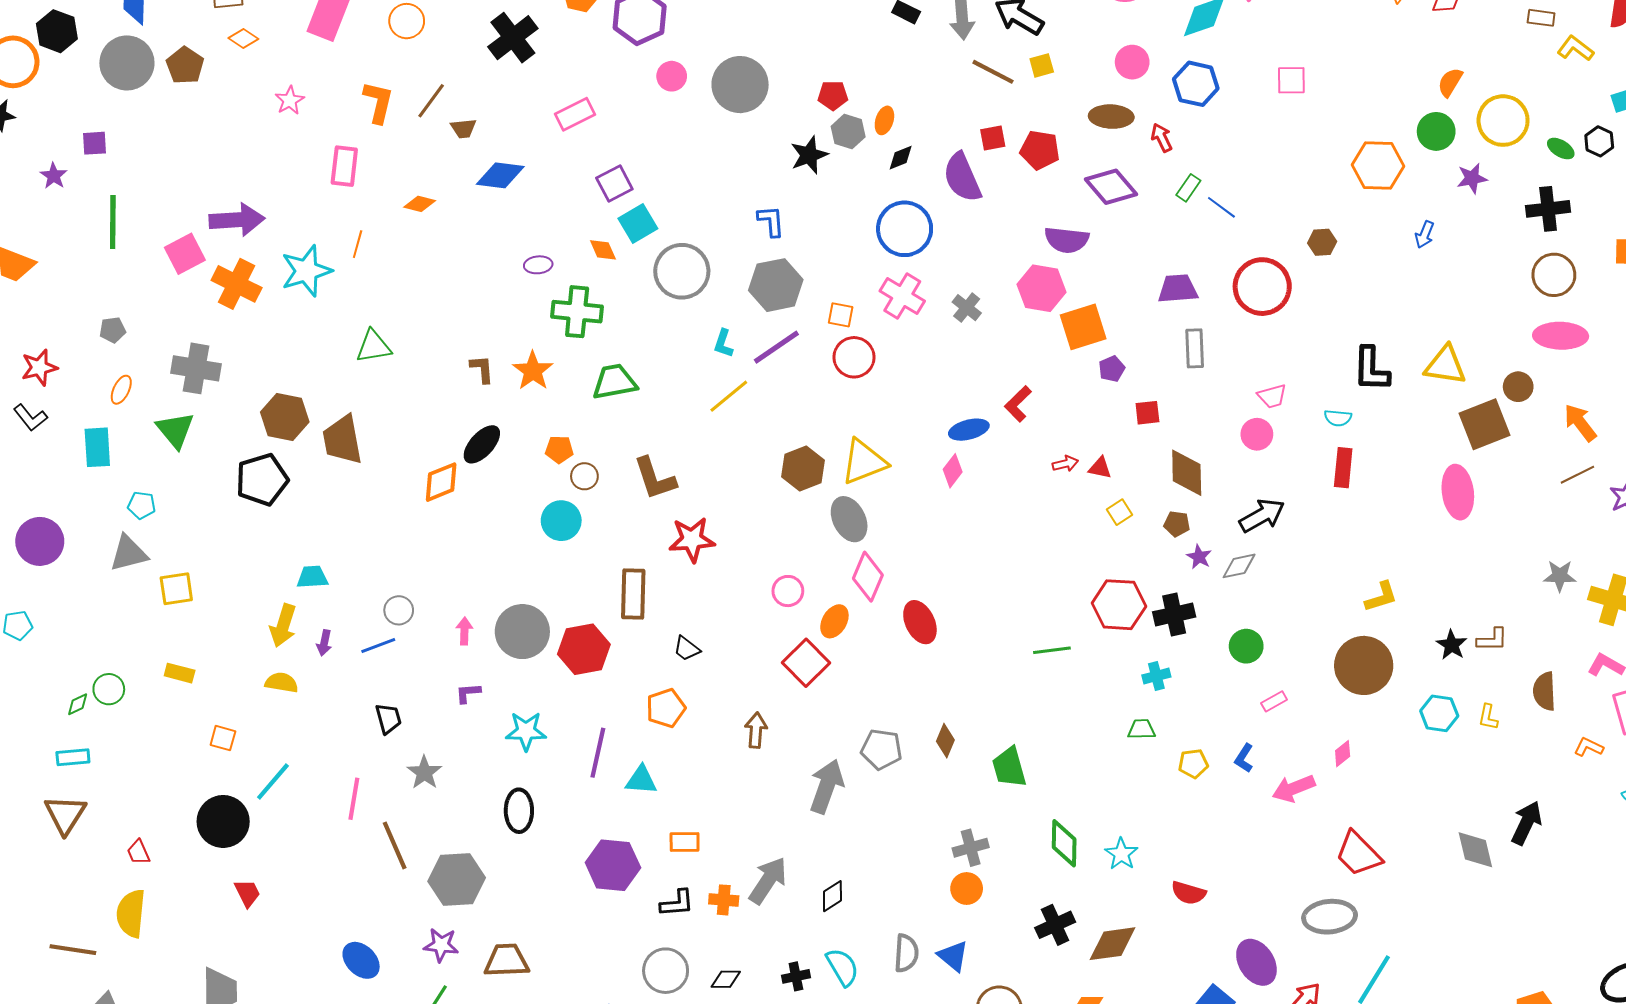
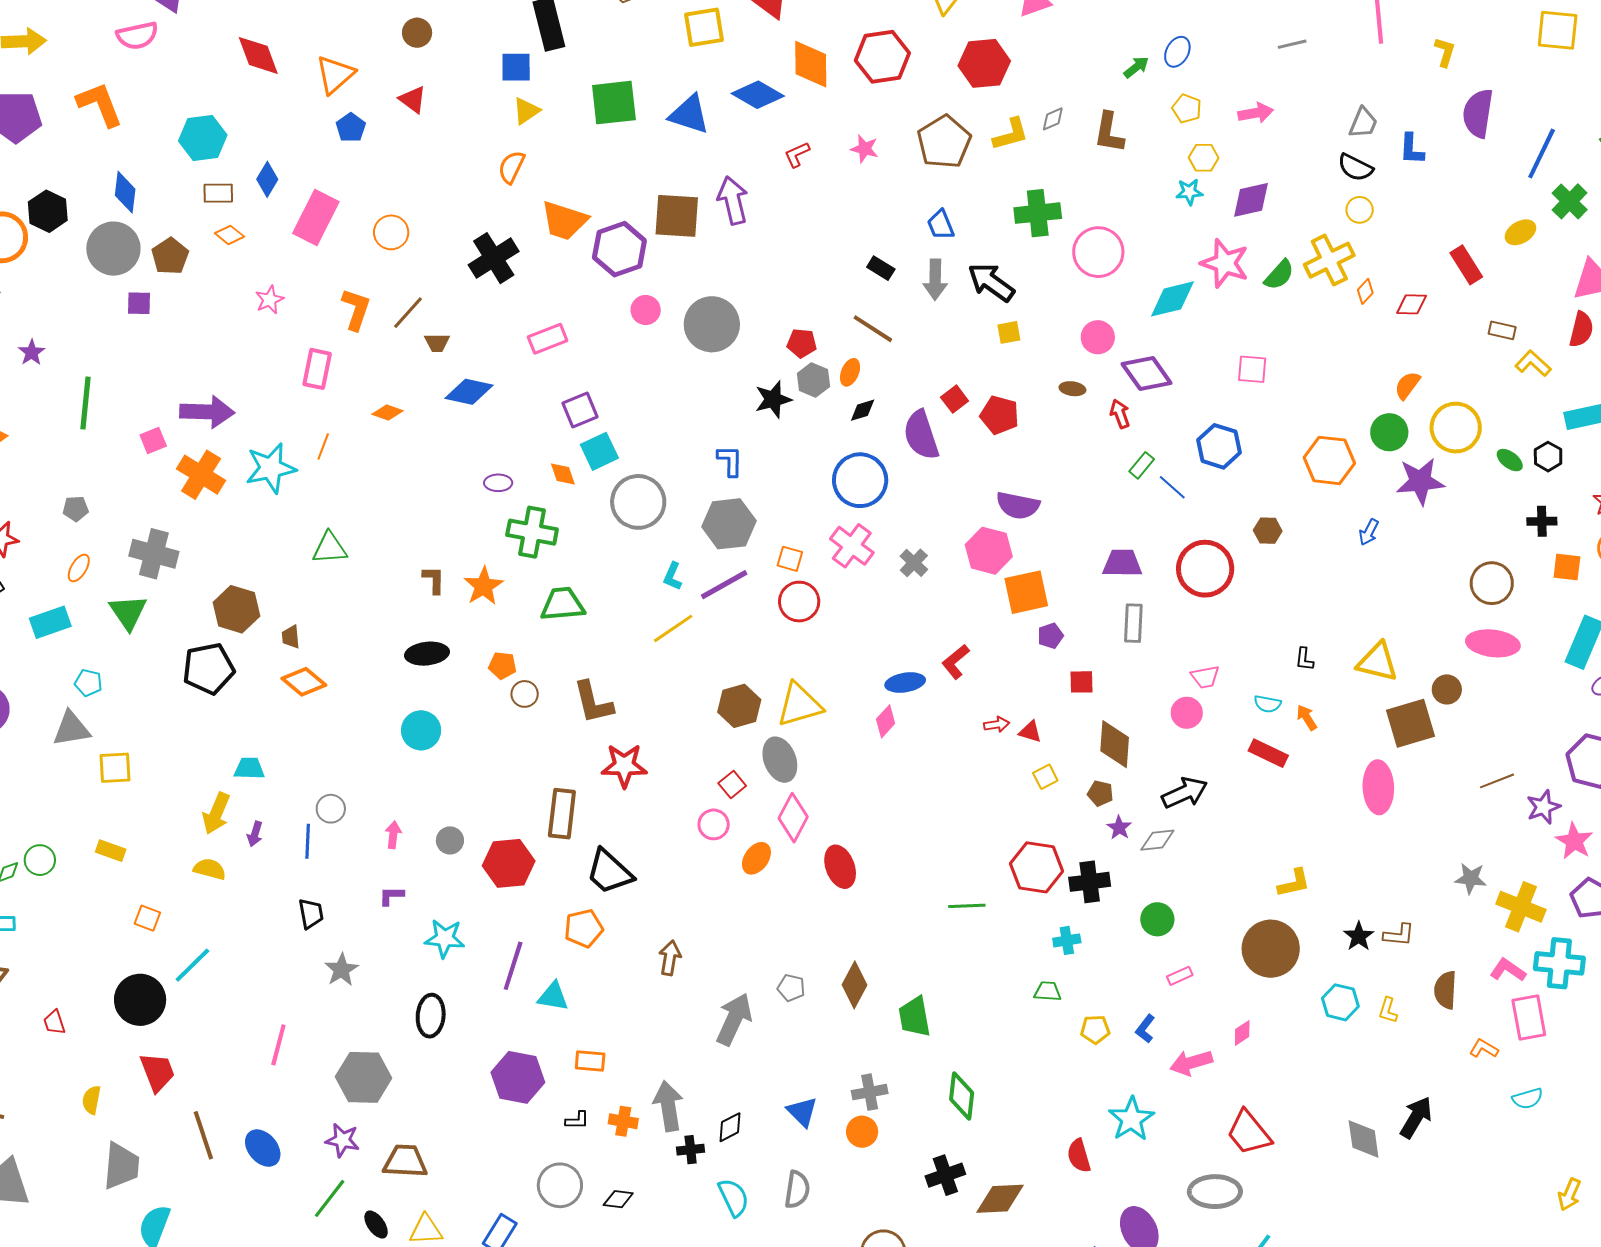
brown line: (993, 72) -> (873, 329), moved
blue hexagon: (1196, 84) -> (1219, 446), moved
brown ellipse: (1111, 117) -> (1072, 389), size x0.6
red square: (993, 138) -> (955, 399), turned -32
purple square: (94, 143) -> (139, 303), moved
purple star: (1472, 178) -> (1420, 481), size x1.6
purple diamond: (1111, 187) -> (1147, 373), moved
black cross: (1548, 209) -> (1542, 521), moved, size x0.7
pink square: (185, 254) -> (153, 440), size x0.7
black L-shape: (1371, 369) -> (1304, 659), size x0.5
orange arrow: (1580, 423) -> (1307, 718), moved, size x0.7
brown trapezoid: (342, 440) -> (291, 637), size x0.5
black ellipse: (482, 444) -> (427, 654), turned 36
cyan rectangle: (97, 447) -> (50, 622), turned 69
red rectangle: (1343, 468) -> (1268, 753), turned -75
orange diamond: (441, 482) -> (304, 682), moved, turned 57
cyan circle: (561, 521) -> (421, 730), moved
gray circle: (522, 632) -> (450, 840), size x0.5
blue line: (378, 645) -> (308, 841), turned -72
black trapezoid: (687, 649) -> (609, 872), size x1.8
red square: (806, 663) -> (732, 785), moved, size x0.6
brown diamond: (945, 741) -> (855, 985), size x1.4
gray pentagon: (882, 749) -> (791, 988), size x0.7
pink line: (354, 799) -> (278, 1045), moved
brown line: (395, 845) -> (203, 1135), moved
cyan star: (1121, 854) -> (1131, 1119), moved, size x1.4
gray arrow: (768, 880) -> (668, 1106), turned -48
red trapezoid: (247, 893) -> (157, 1072), size x1.4
red semicircle: (1189, 893) -> (1079, 1156), turned 52
black L-shape: (677, 903) -> (577, 1120), size x0.7
yellow semicircle: (131, 913) -> (91, 1100), moved, size x0.6
blue triangle: (953, 956) -> (802, 1112), moved
black cross: (796, 976) -> (691, 1150), moved

